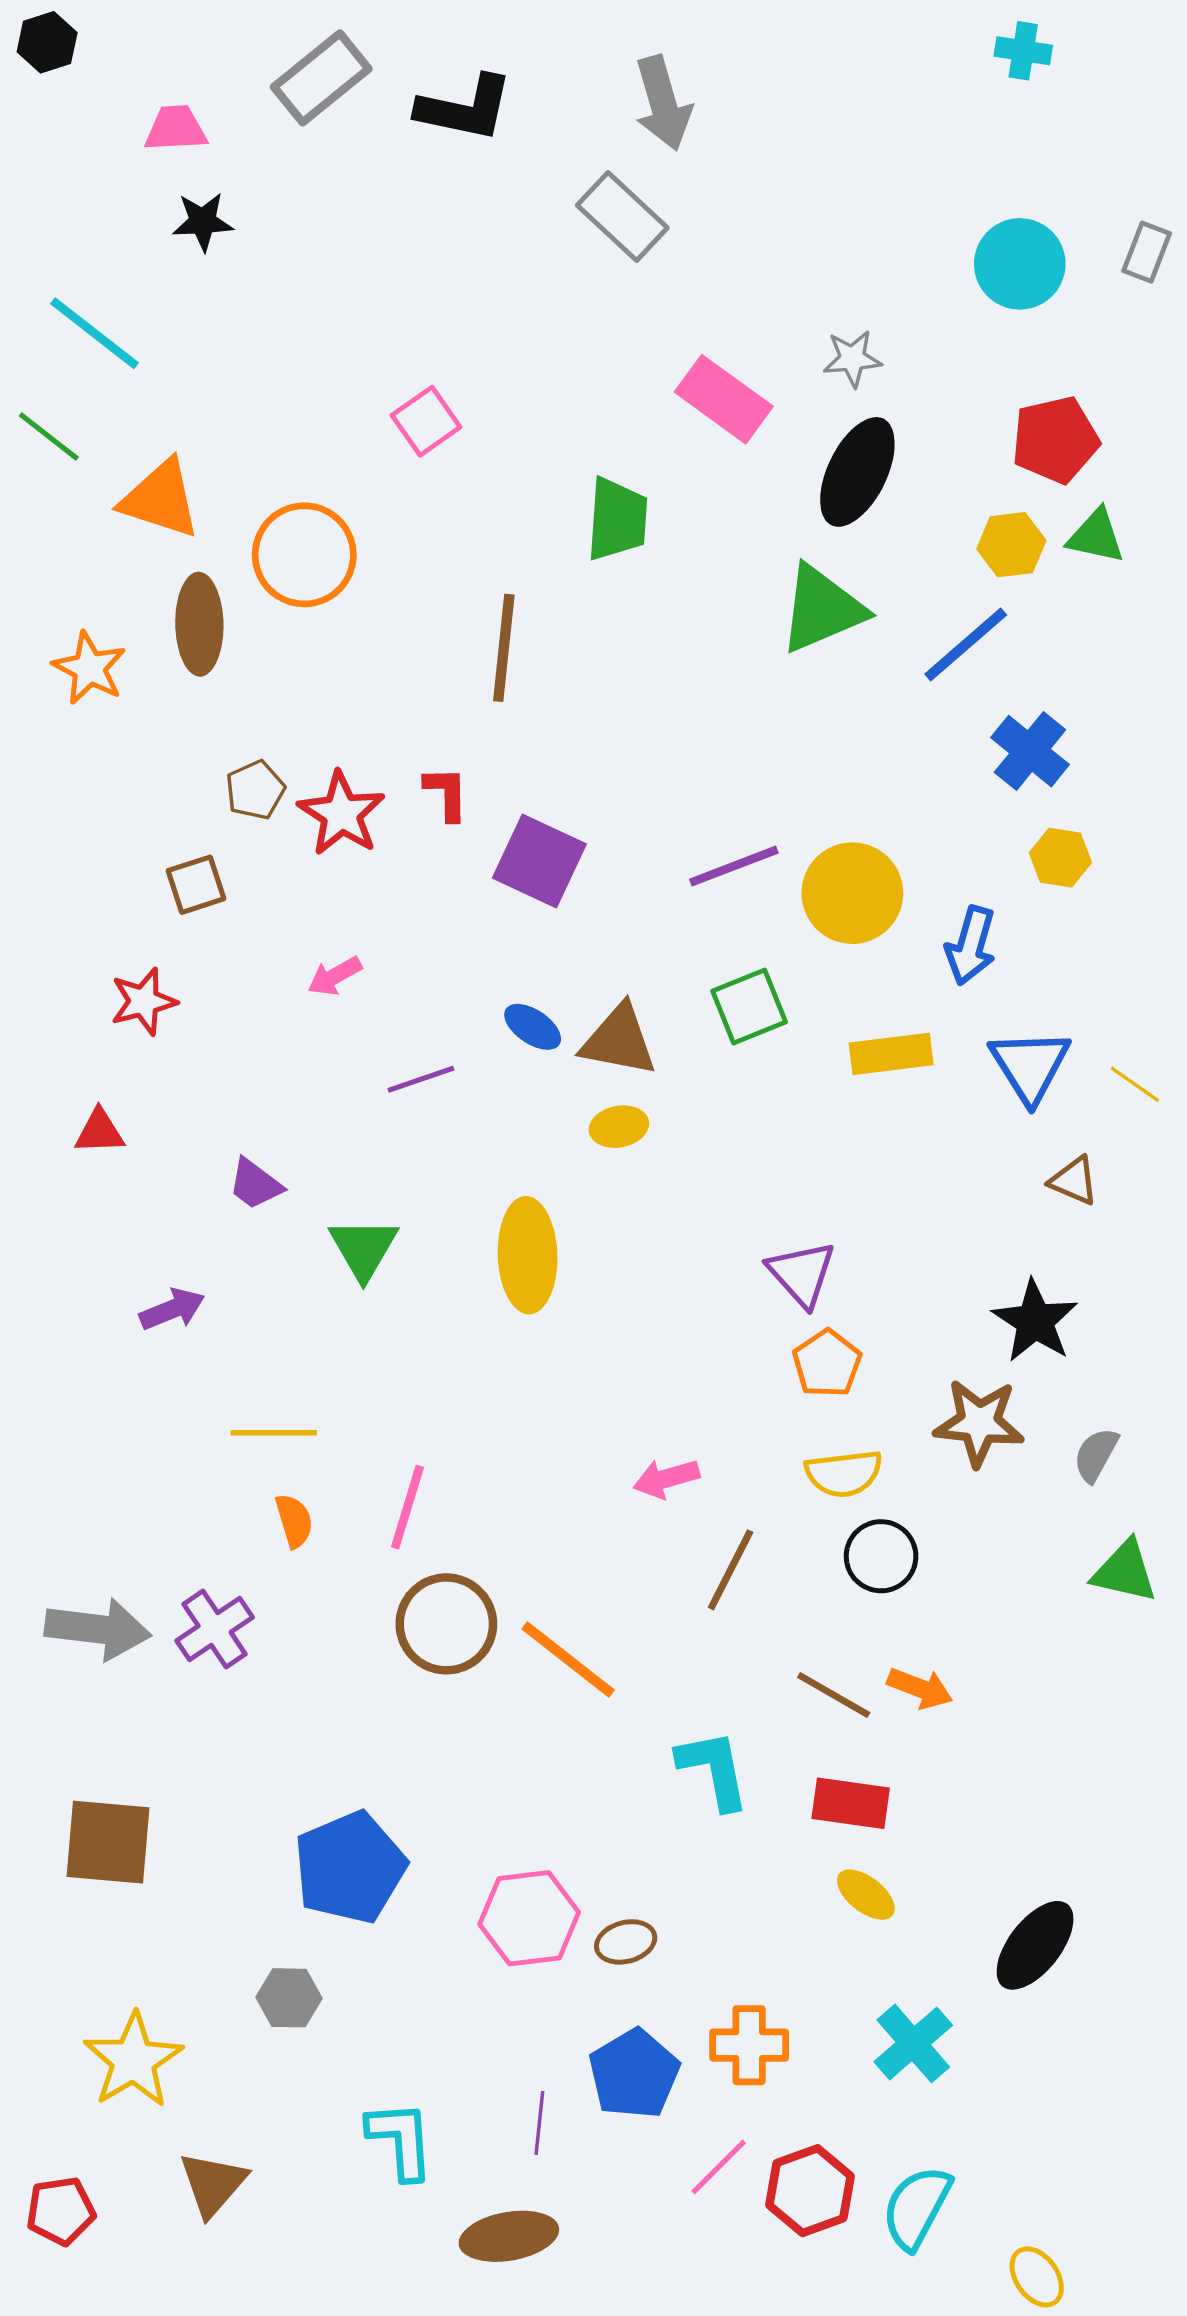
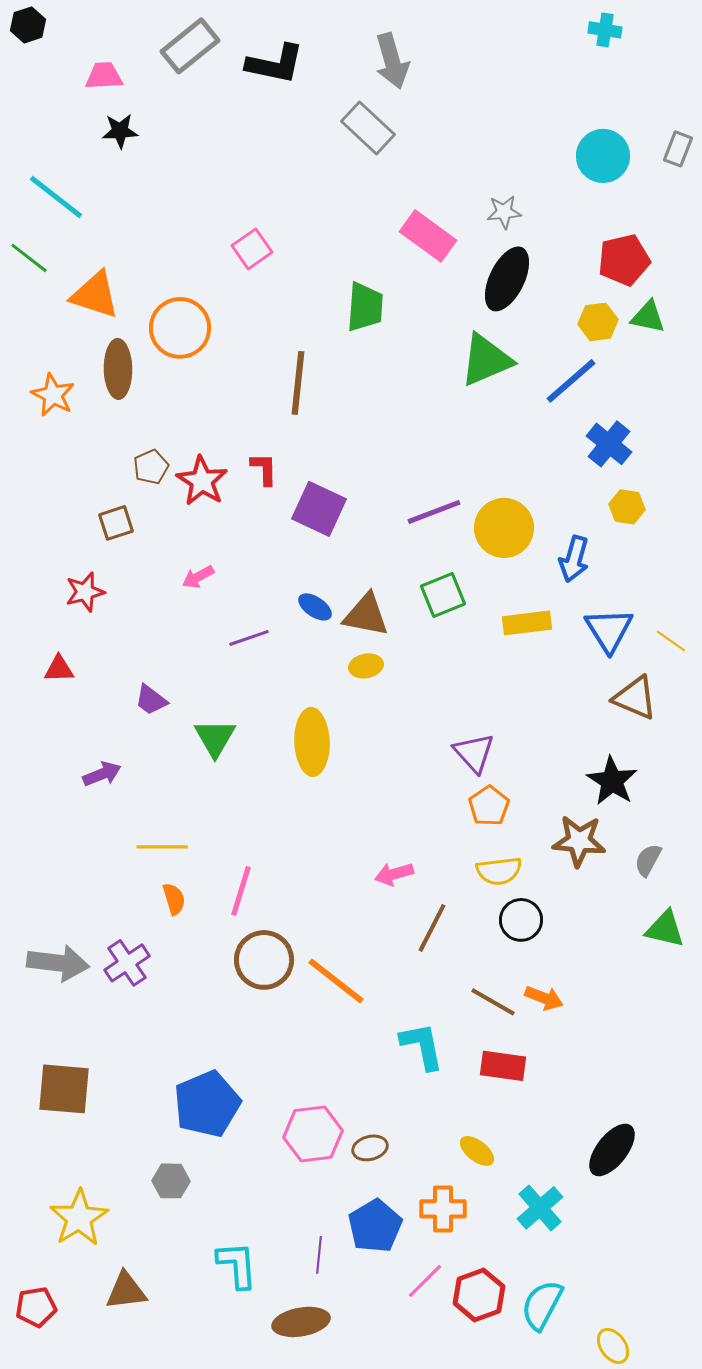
brown triangle: (1074, 1181) -> (635, 698), size x1.5
yellow ellipse: (866, 1895) -> (477, 1151), moved
brown triangle: (213, 2184) -> (126, 1291), turned 42

